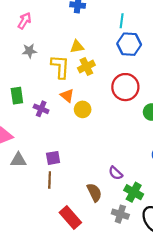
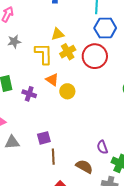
red circle: (125, 87) -> (95, 56), moved
purple semicircle: (116, 173) -> (102, 147), turned 32
brown line: (50, 180) -> (53, 157), moved
brown semicircle: (94, 192) -> (84, 167), turned -30

